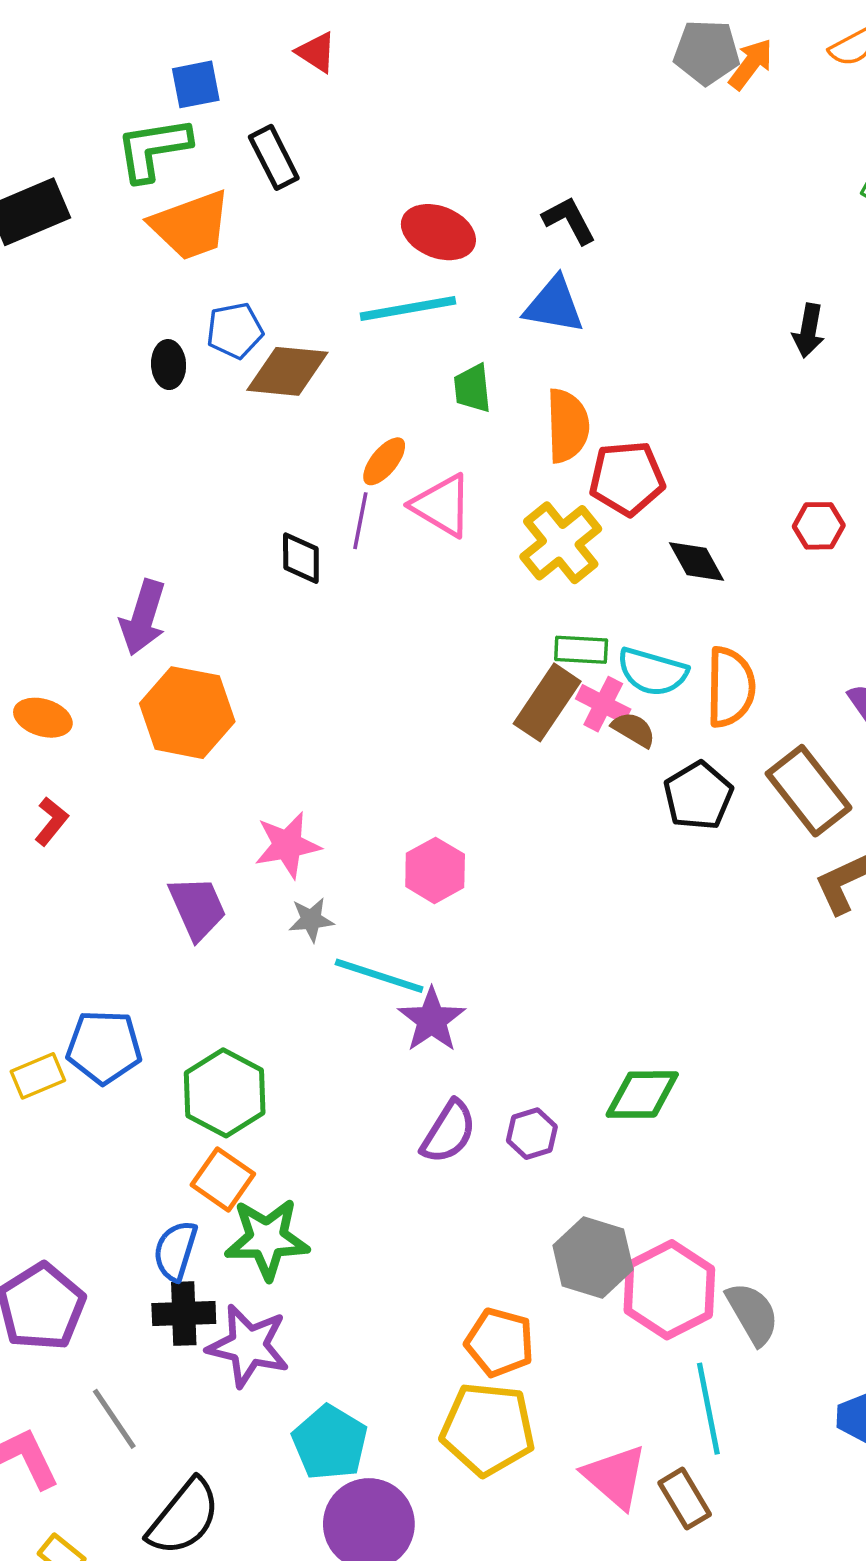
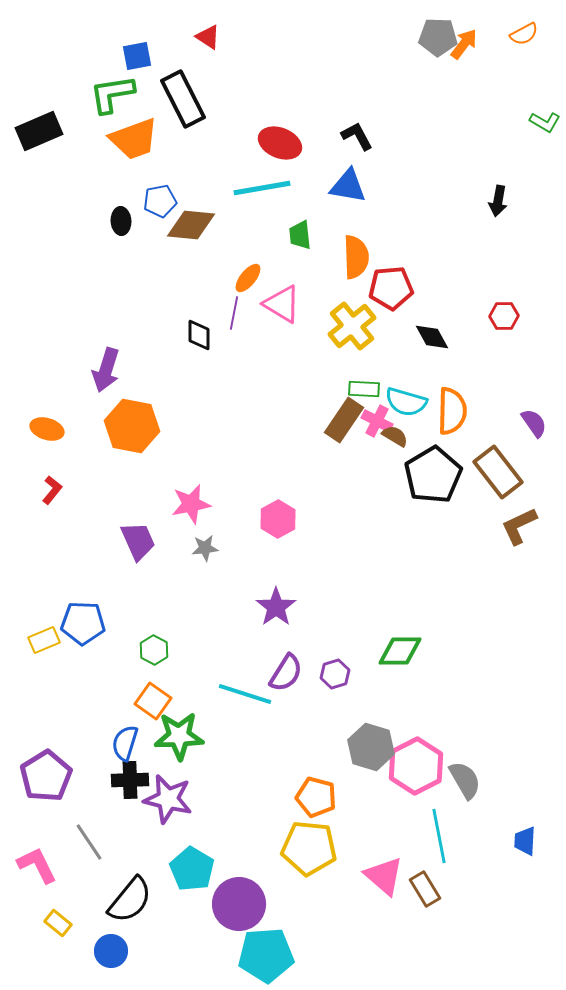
black rectangle: (274, 157) -> (183, 99), size x1.5
black pentagon: (698, 796) -> (433, 475), size x1.4
cyan line: (379, 976) -> (245, 694), moved
green hexagon: (225, 1093) -> (154, 650), size x0.6
cyan pentagon: (330, 1443) -> (192, 869), moved

